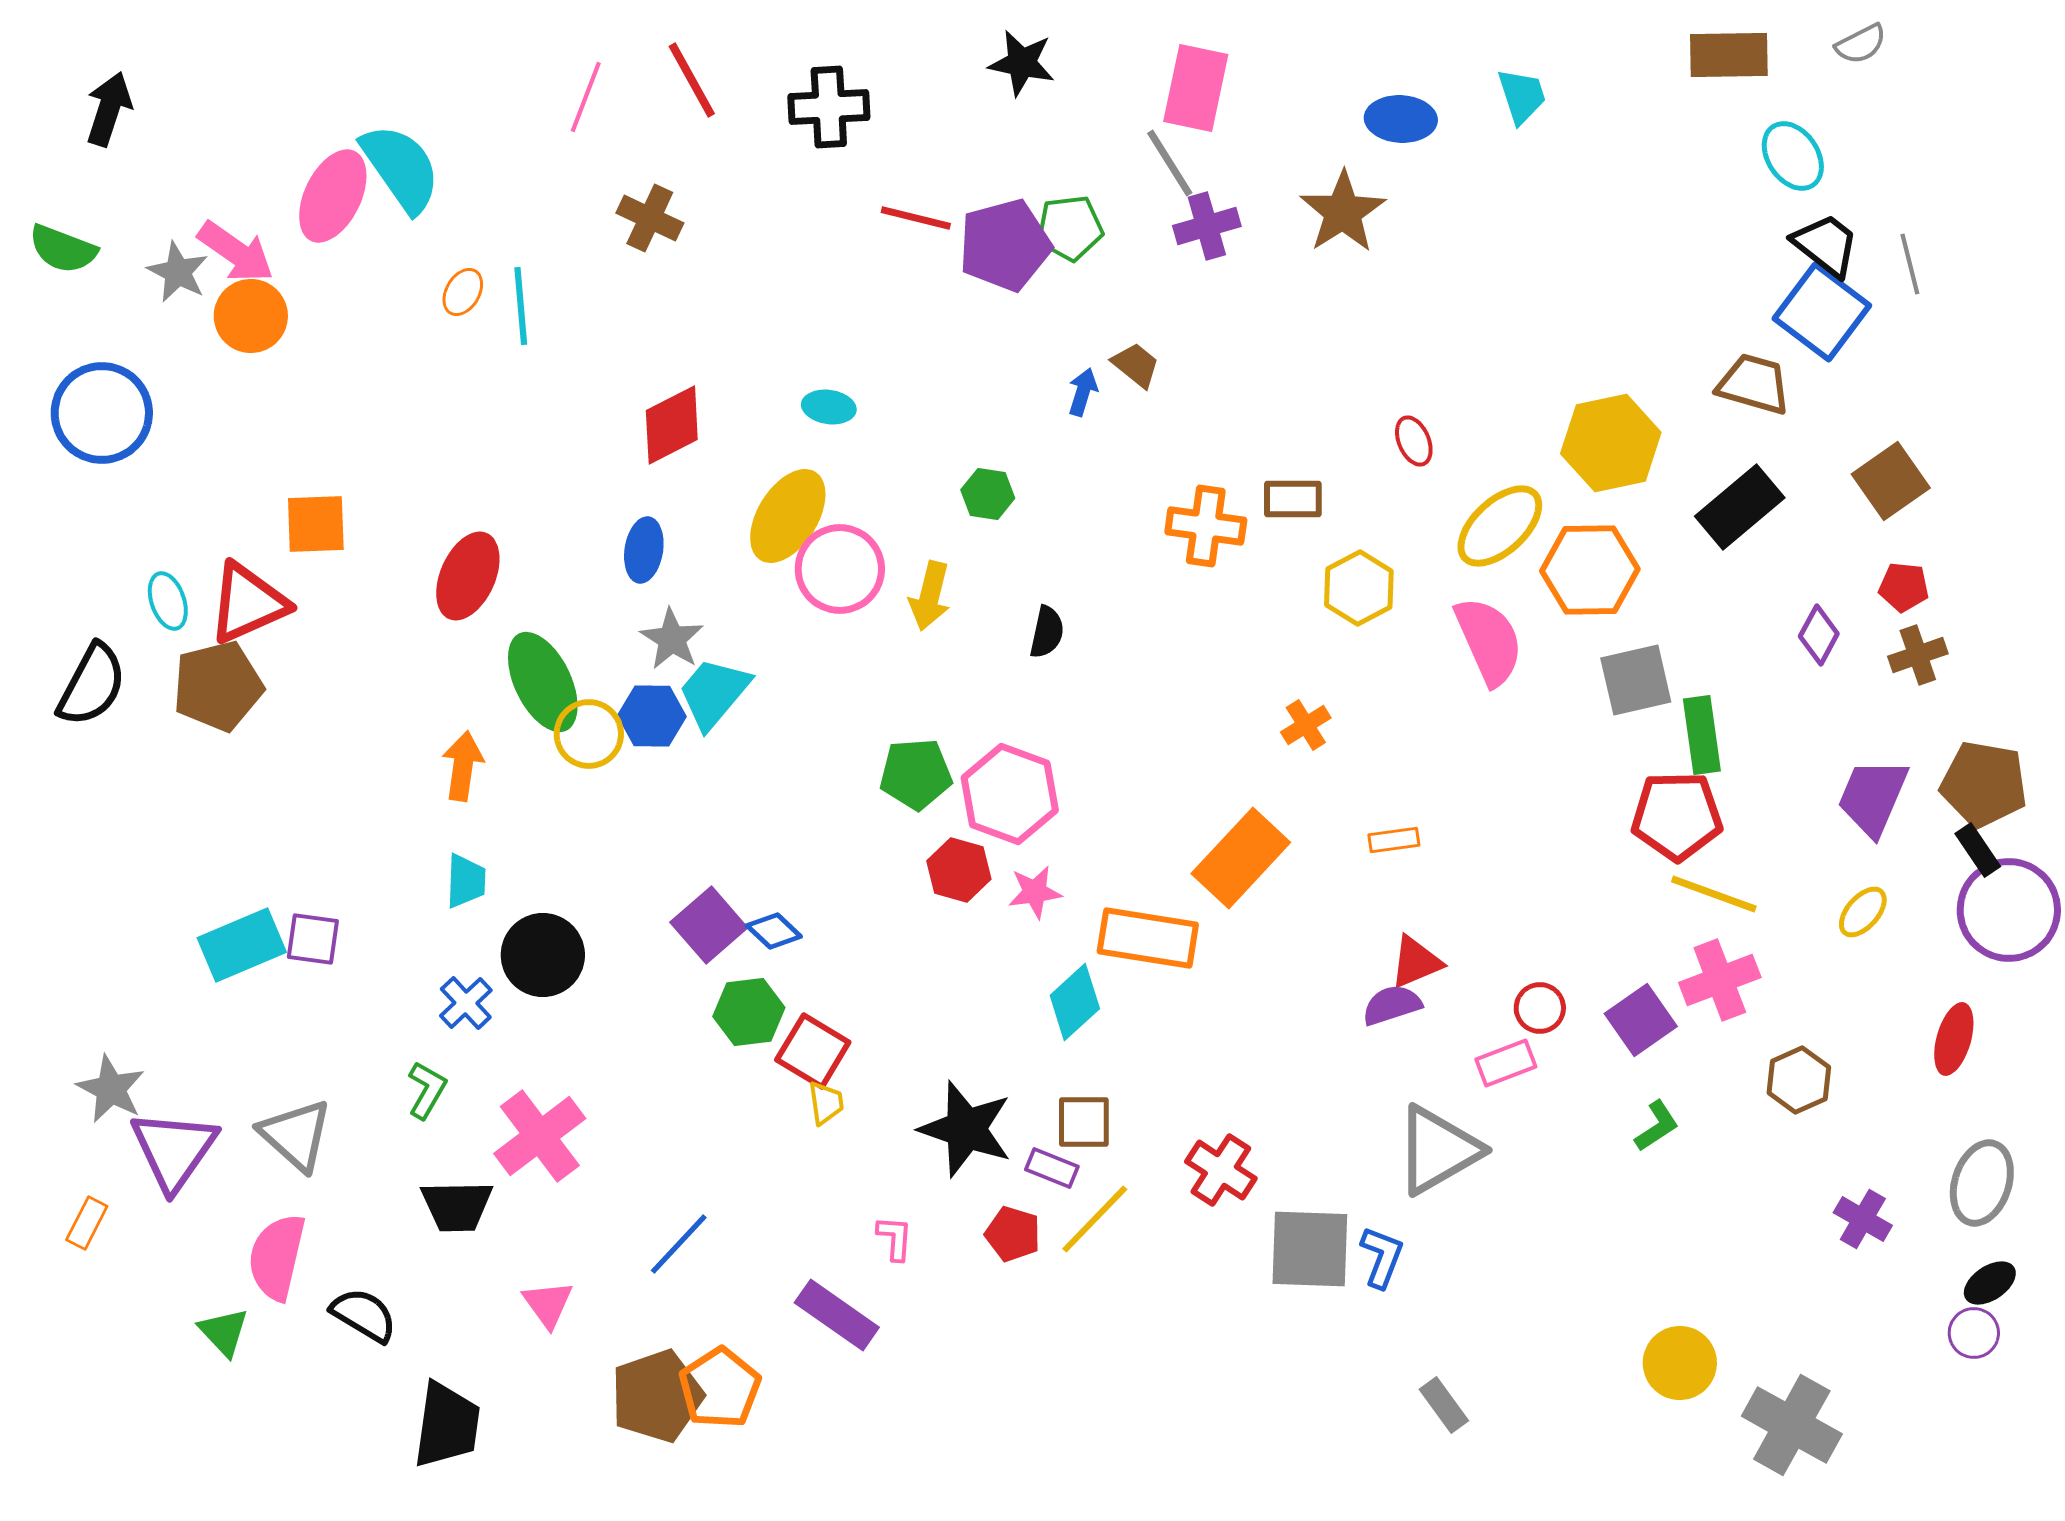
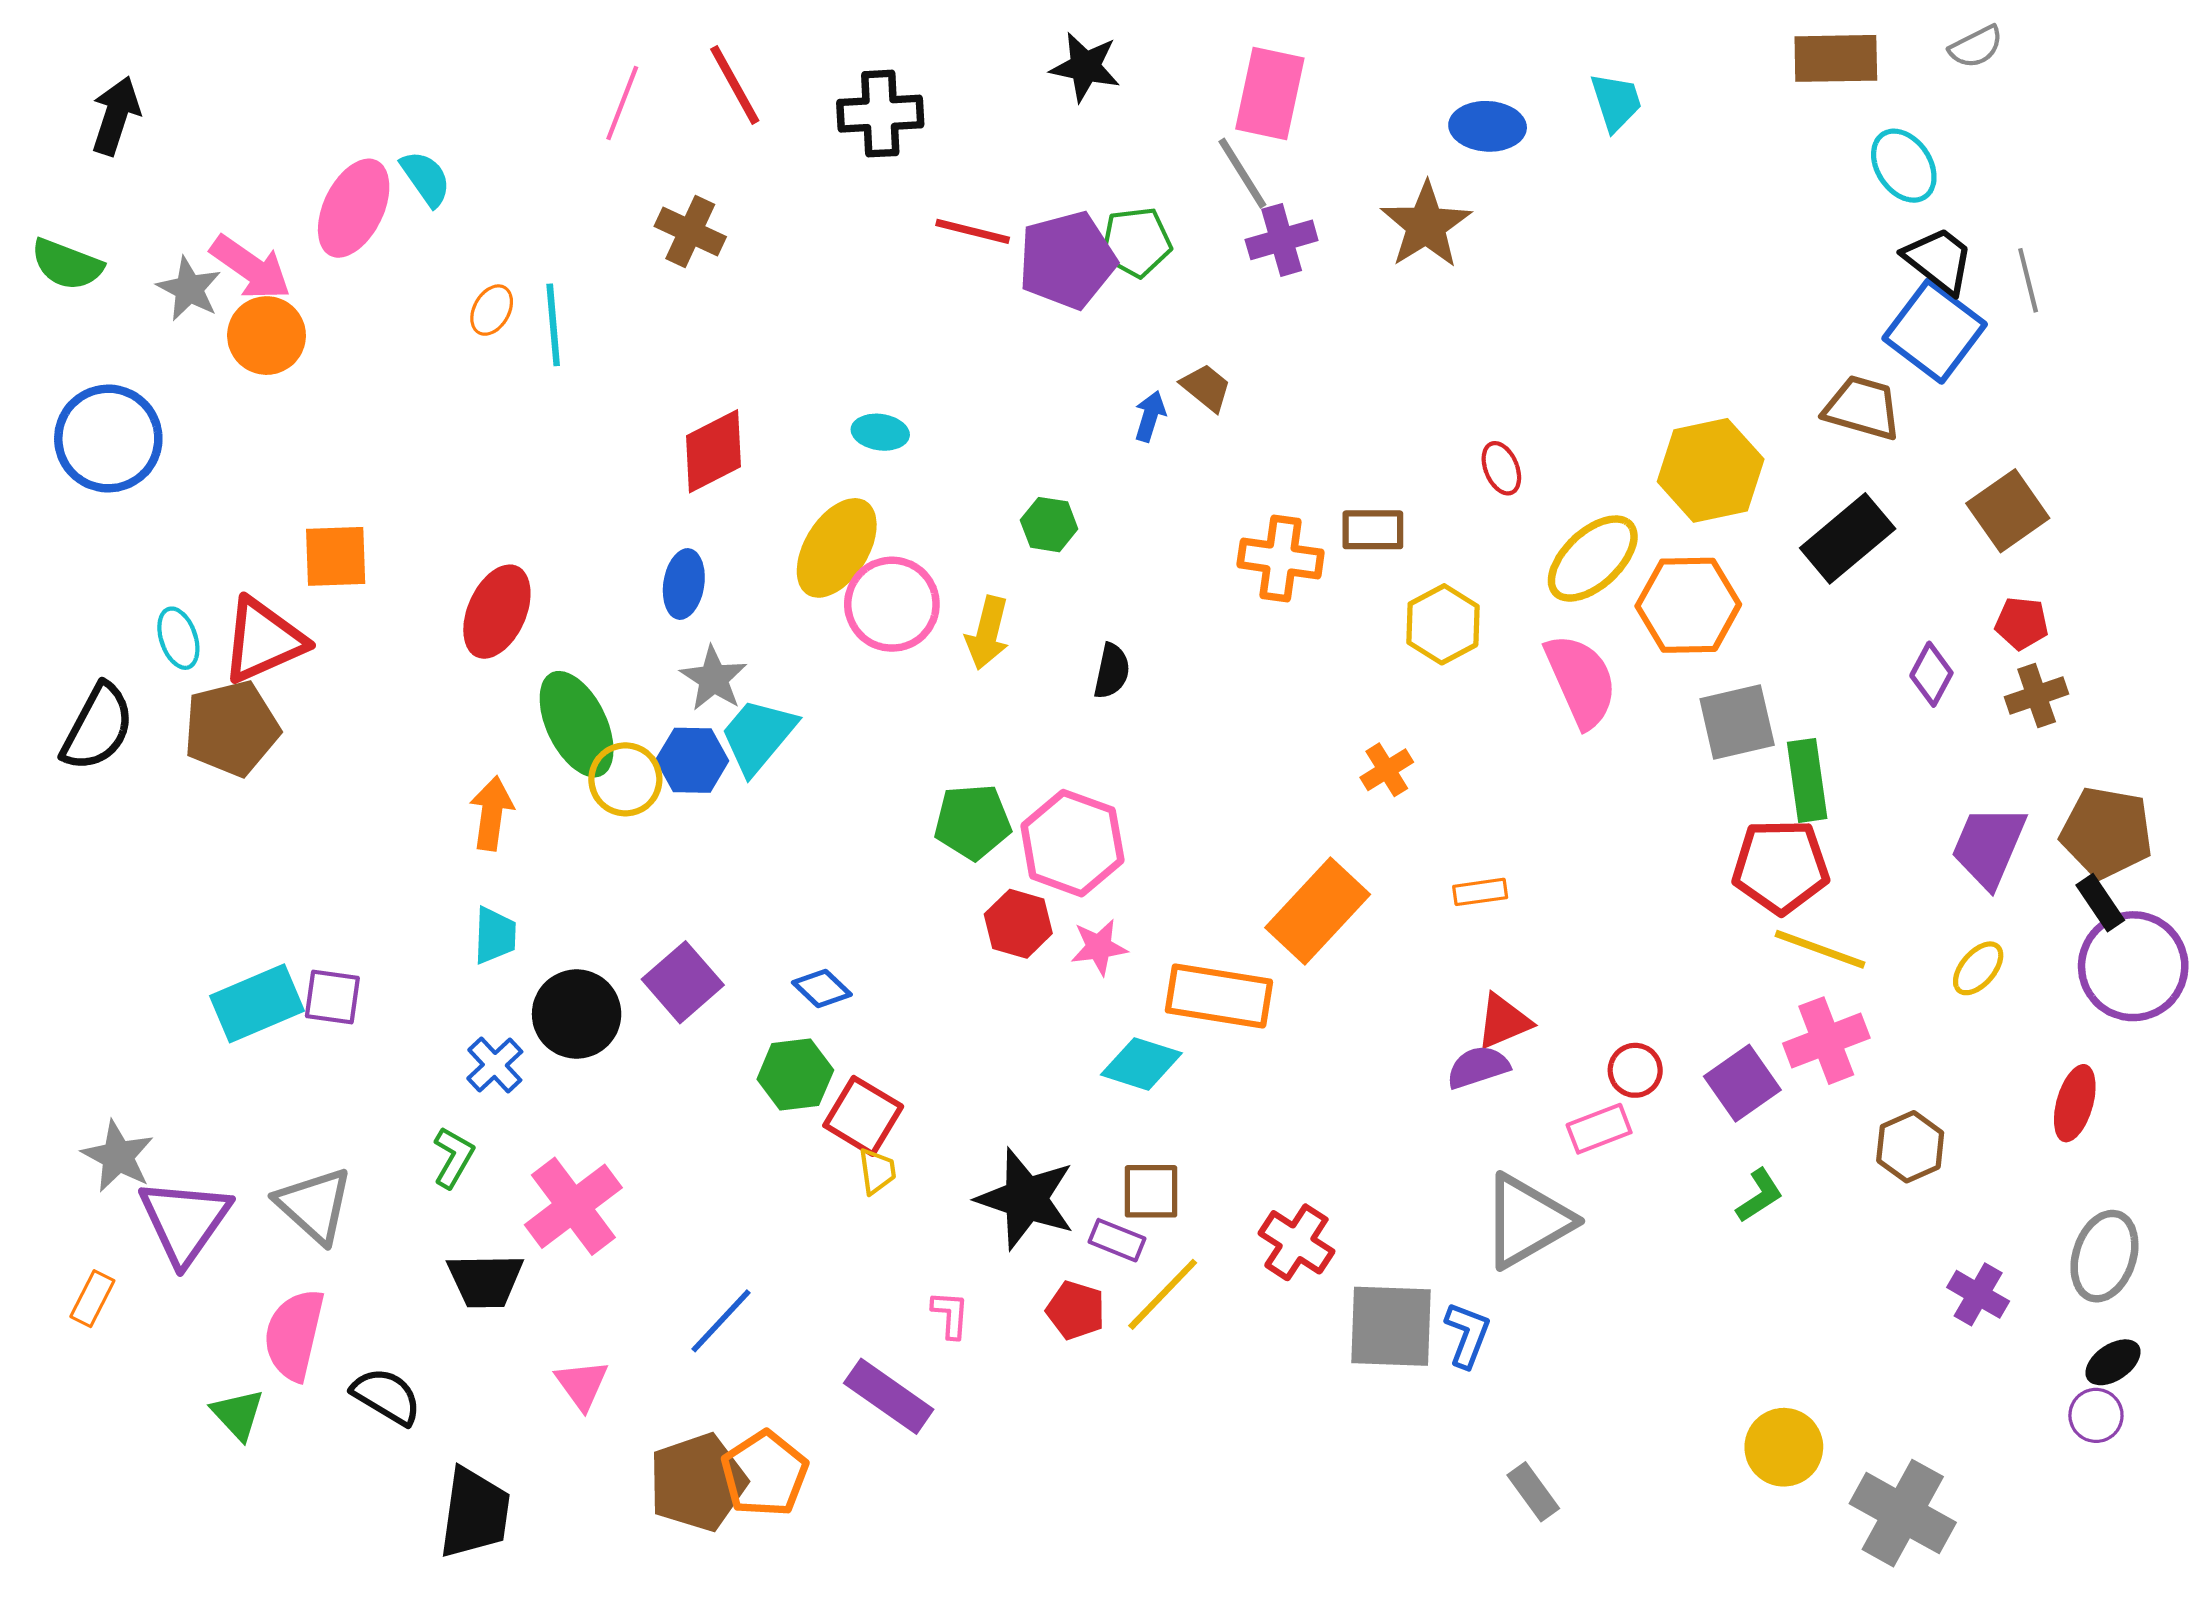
cyan semicircle: (401, 168) -> (426, 178), size x0.6
purple square: (709, 925) -> (683, 982), moved
cyan diamond: (1075, 1002) -> (1141, 1064), turned 60

